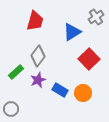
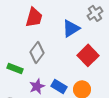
green rectangle: (16, 72) -> (15, 68), turned 63
purple star: (38, 80) -> (37, 86), moved

